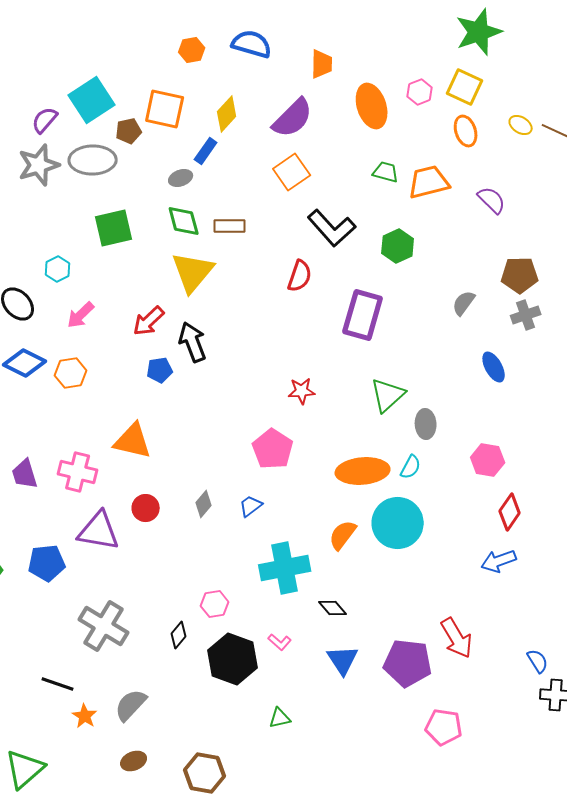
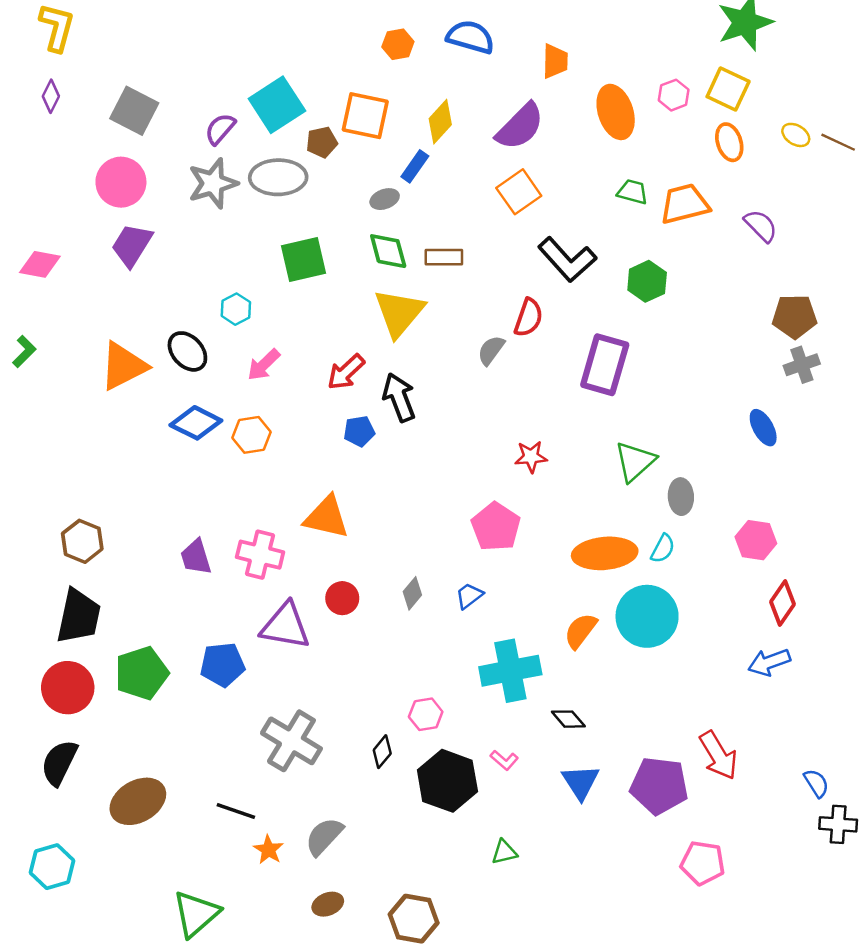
gray semicircle: (464, 303) -> (491, 350), moved

